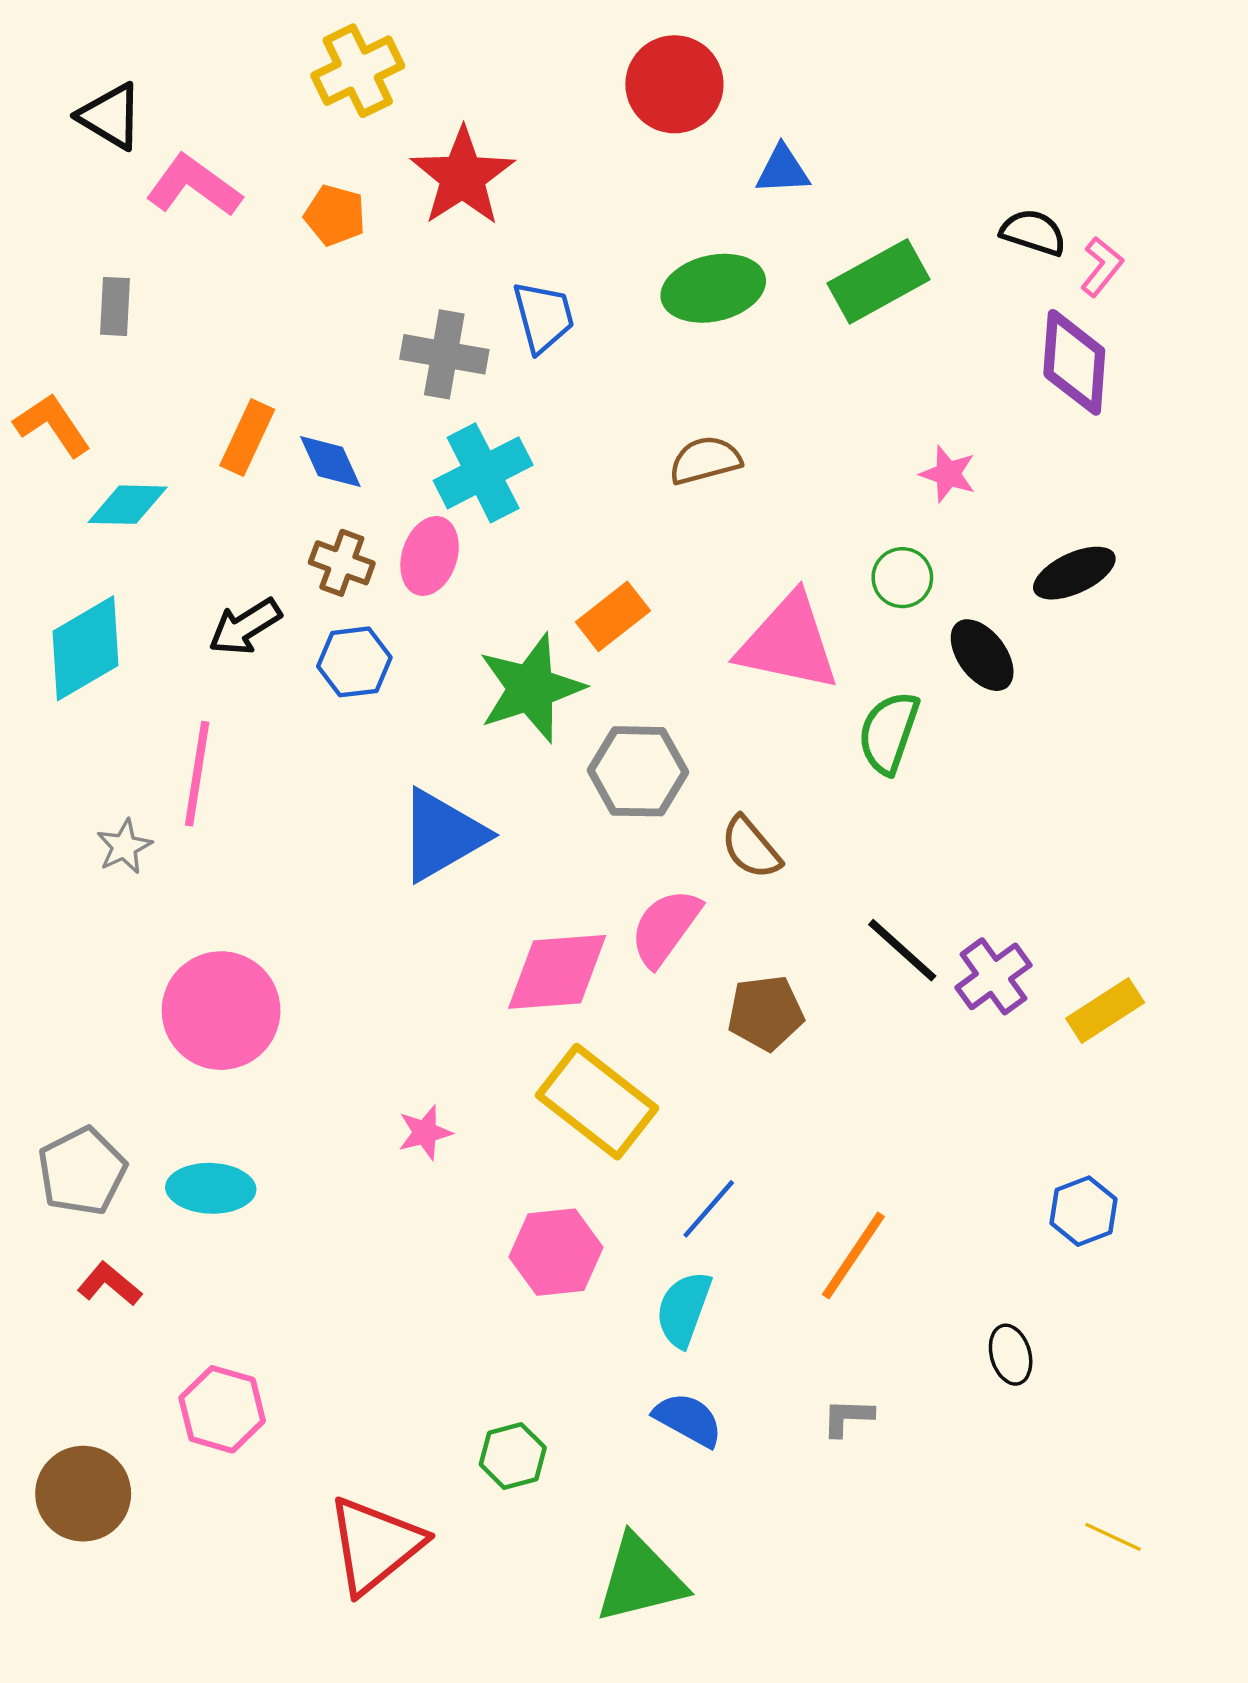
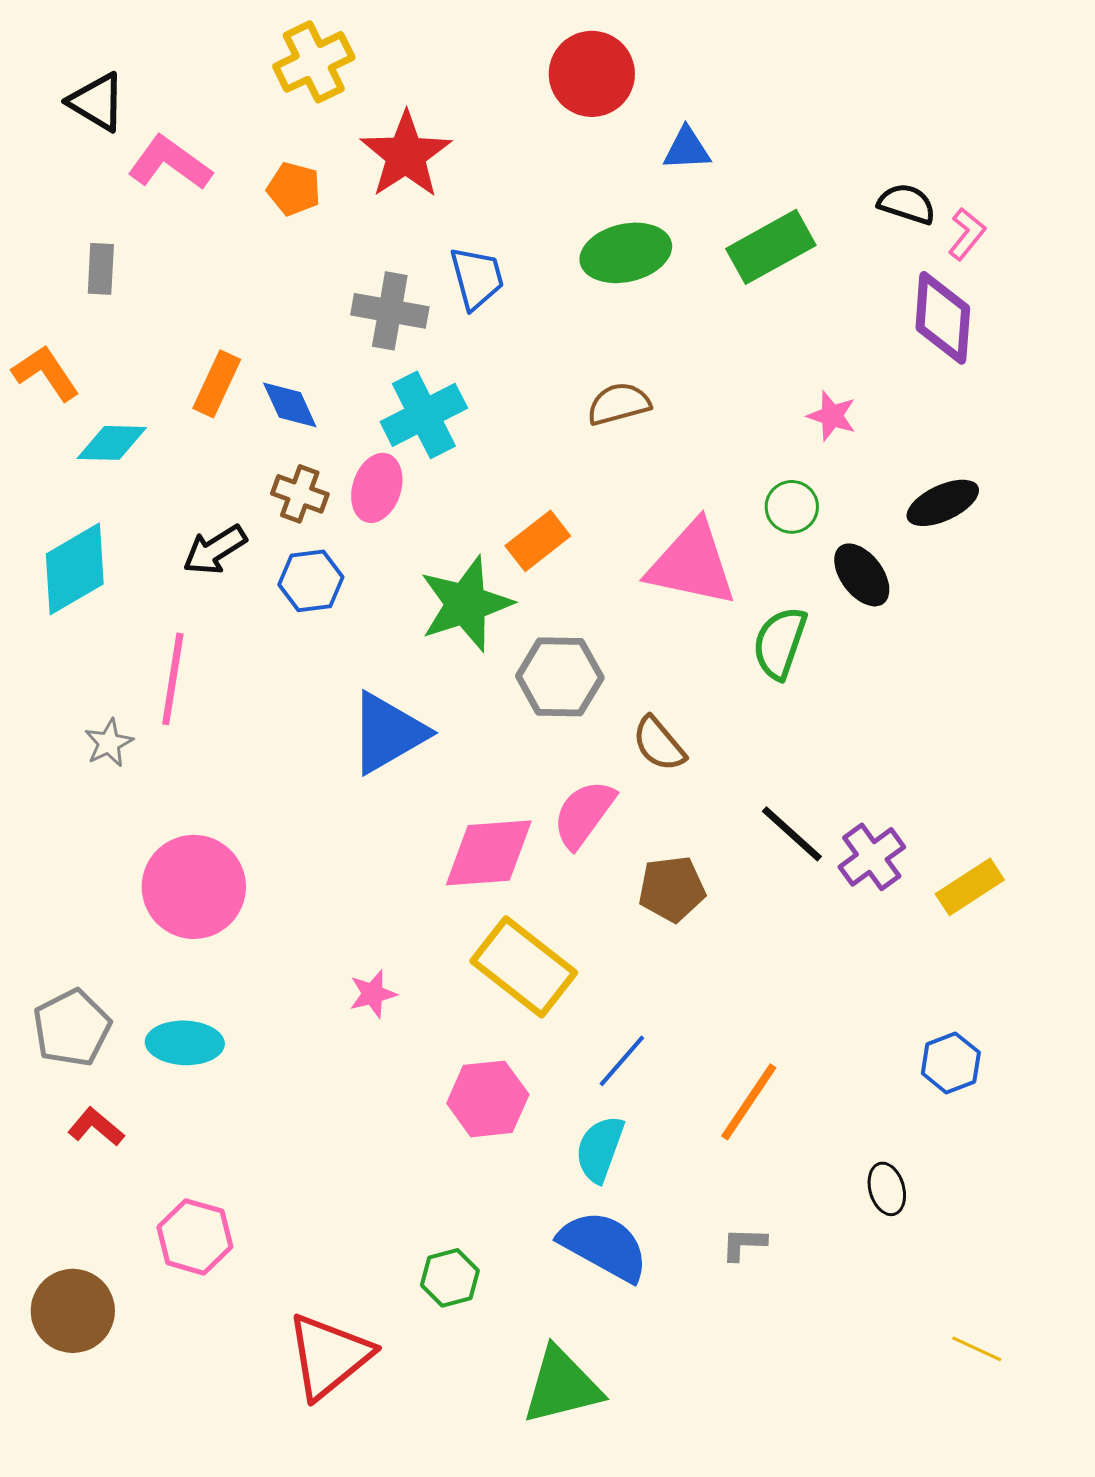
blue semicircle: (688, 1420) -> (604, 1246), size x1.5

